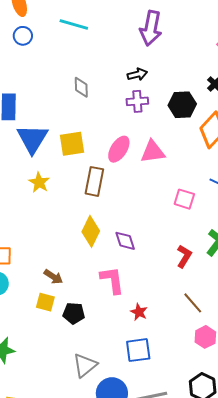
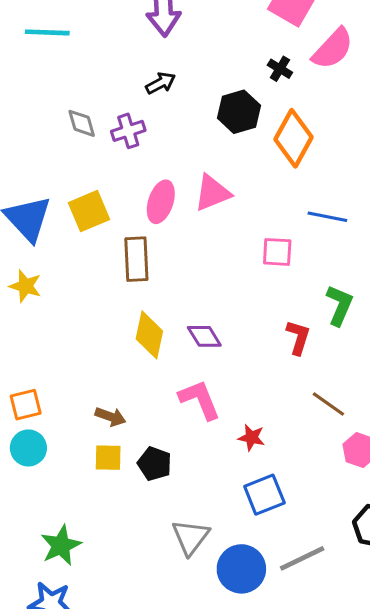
purple cross: (137, 101) -> (128, 131), moved
yellow star: (39, 182) -> (25, 286), moved
black pentagon: (74, 313) -> (154, 464), turned 30

